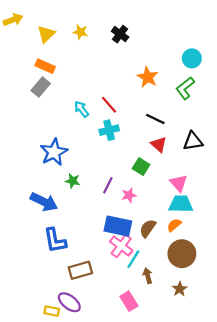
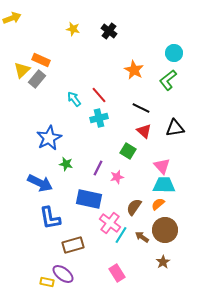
yellow triangle: (46, 34) -> (22, 70), moved
blue rectangle: (118, 226) -> (89, 199), moved
brown arrow: (148, 276) -> (142, 237), moved, turned -40

